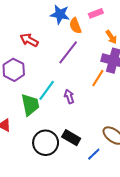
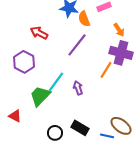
green trapezoid: (30, 105) -> (40, 96), turned -125
black circle: (46, 143) -> (55, 133), size x0.6
blue line: (94, 154) -> (107, 136), moved, turned 56

